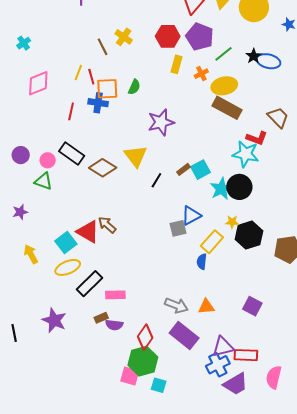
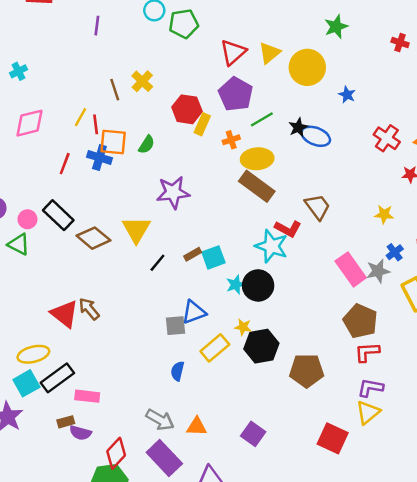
red hexagon: (168, 36) -> (187, 109), moved
cyan star: (221, 189) -> (236, 285), size x0.7
cyan square: (66, 242) -> (26, 383), moved
blue semicircle: (202, 262) -> (177, 371), moved

